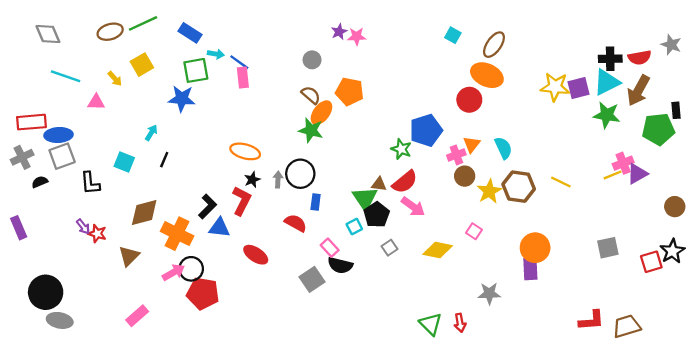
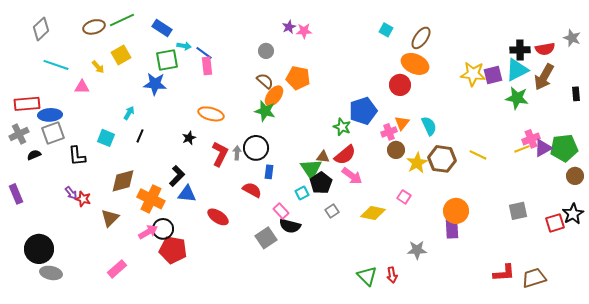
gray diamond: (48, 34) -> (41, 29), turned 70
green pentagon: (658, 129) -> (564, 148), moved
orange ellipse: (245, 151) -> (211, 114), moved
black star: (252, 180) -> (189, 138), moved
red L-shape: (242, 201) -> (220, 154), moved

